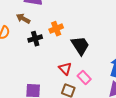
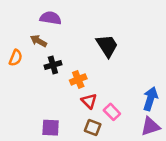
orange cross: (56, 29) -> (78, 79), moved
black trapezoid: (80, 46) -> (107, 46), moved

